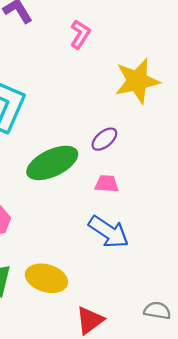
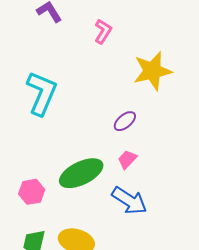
green ellipse: (52, 163) -> (81, 173), moved
pink trapezoid: (107, 184) -> (127, 159), turned -50

